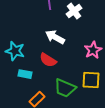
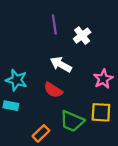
cyan rectangle: (25, 74) -> (11, 106), moved

